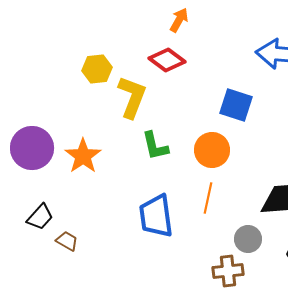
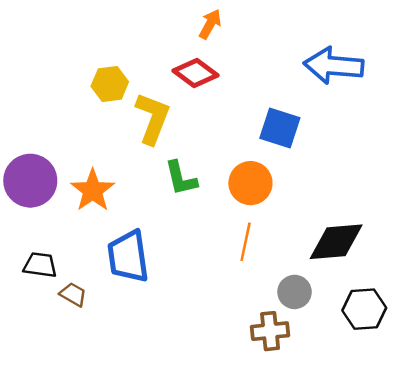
blue trapezoid: (156, 216) -> (128, 256), moved
black trapezoid: (40, 217) -> (40, 265), turned -124

